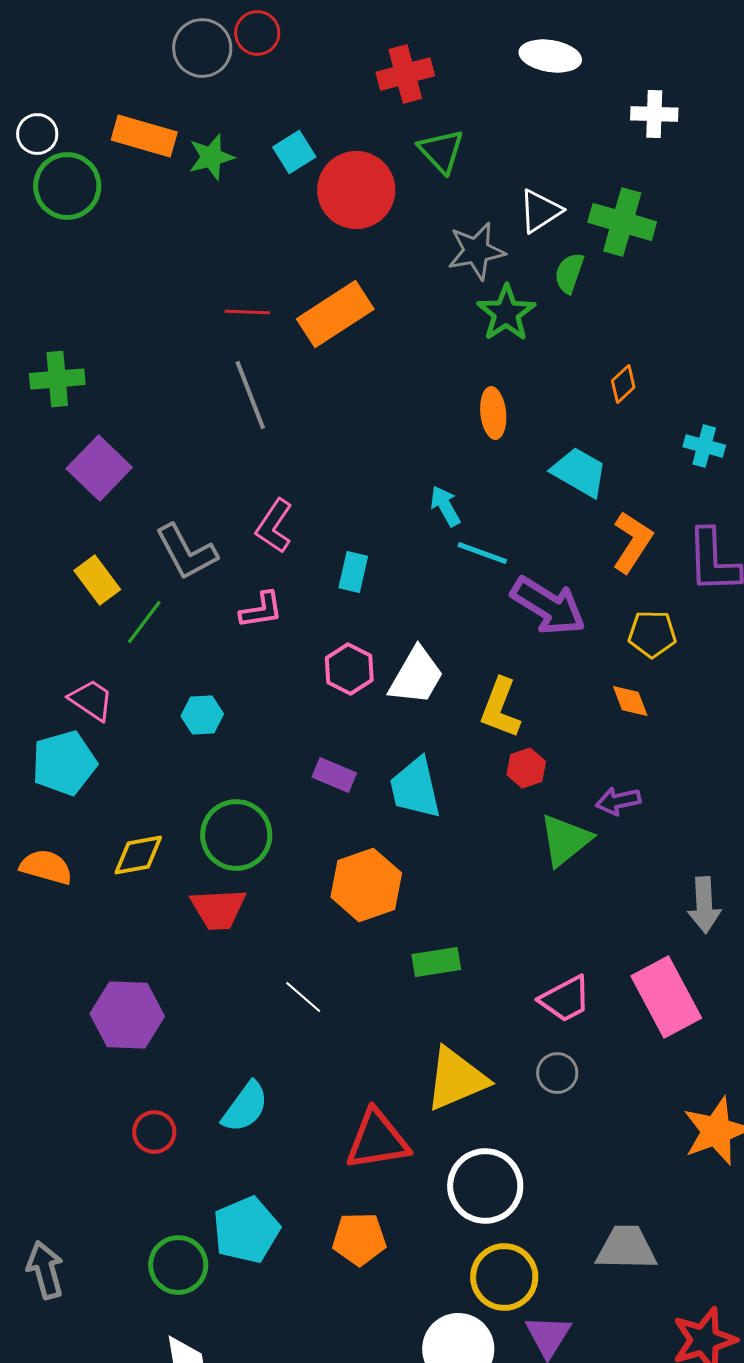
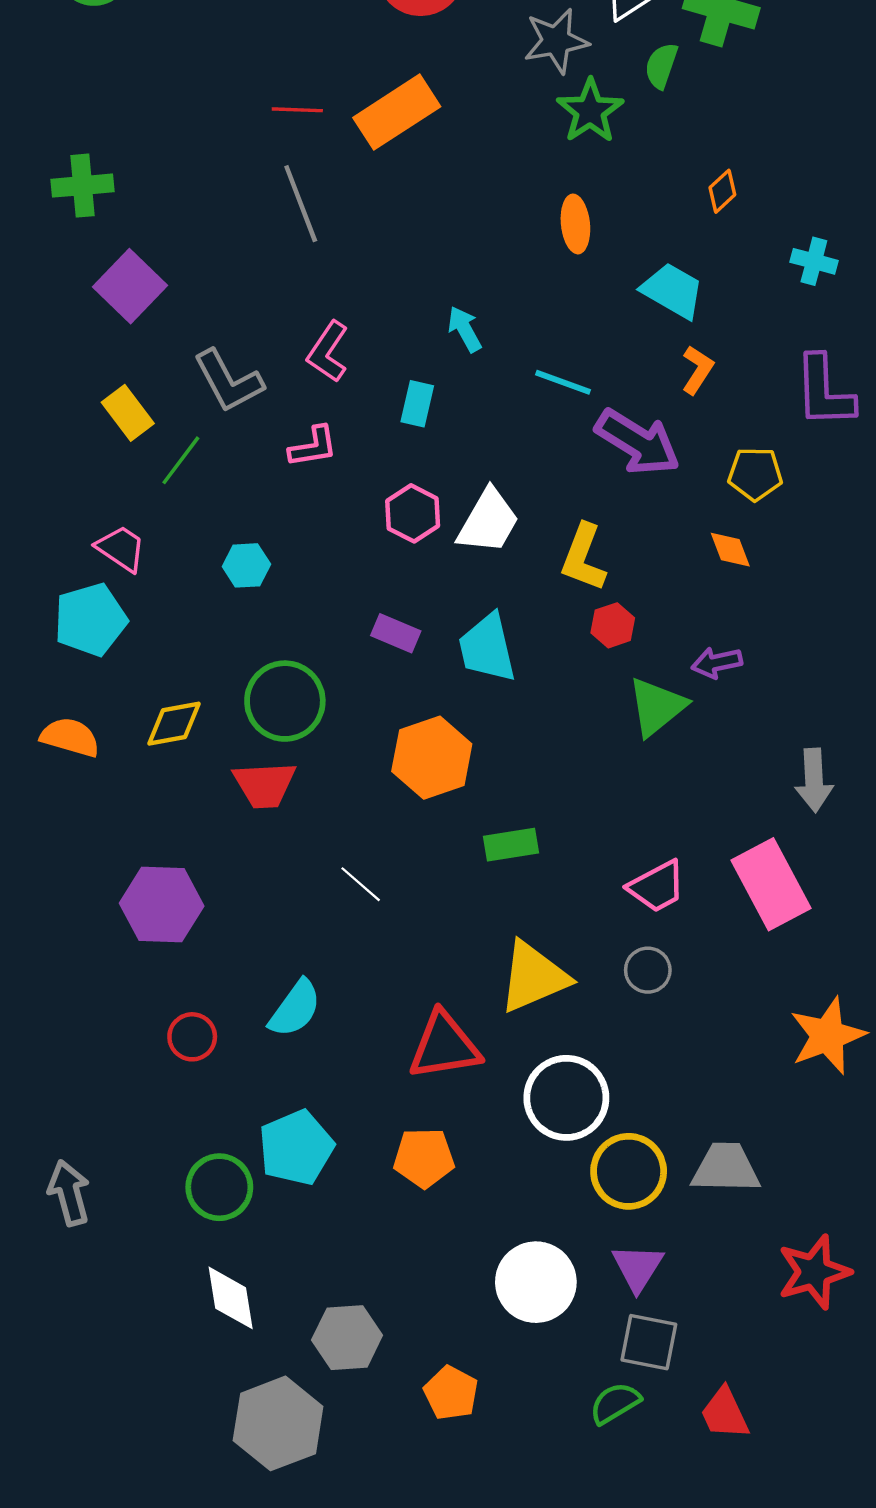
cyan arrow: (445, 506) -> (465, 329), moved
orange L-shape: (632, 542) -> (698, 370), moved, size x0.7
yellow circle: (504, 1277) -> (629, 1171), moved

